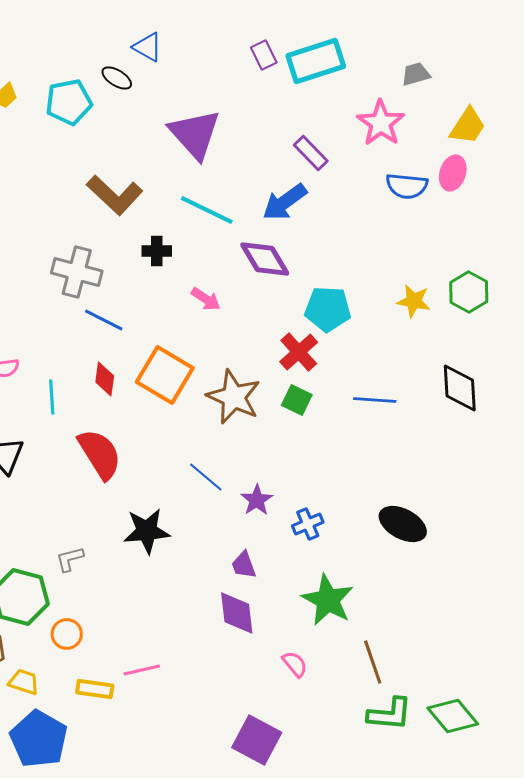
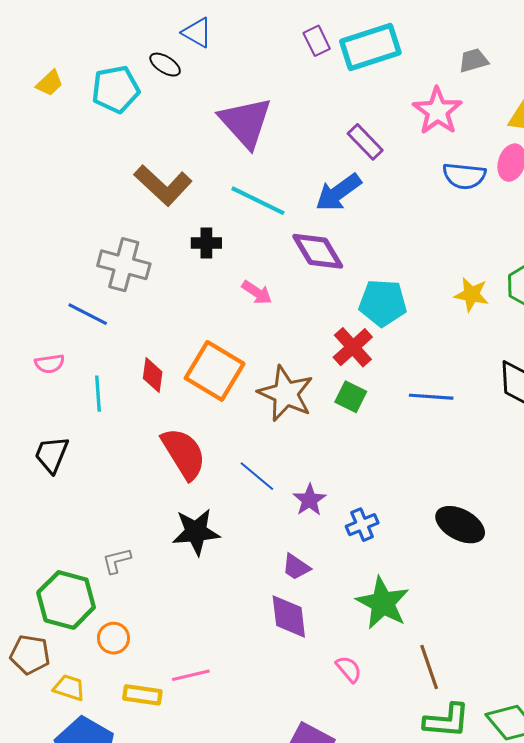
blue line: (104, 320) -> (88, 314), moved
red semicircle: (100, 454) -> (184, 453), moved
purple trapezoid: (244, 565) -> (296, 567), turned -36

